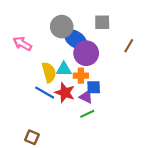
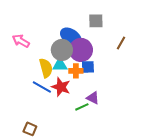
gray circle: (62, 27) -> (62, 50), moved
blue square: (94, 87) -> (88, 67), moved
purple triangle: (86, 97) -> (93, 98), moved

